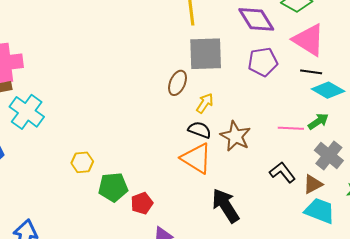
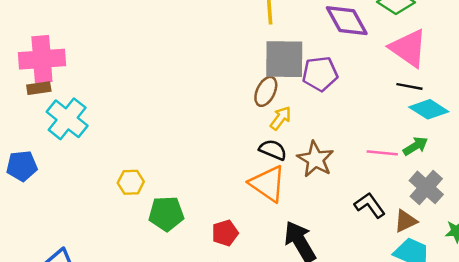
purple pentagon: (263, 62) -> (320, 74), moved
brown ellipse: (177, 83) -> (266, 91), moved
red pentagon: (142, 203) -> (225, 233), moved

